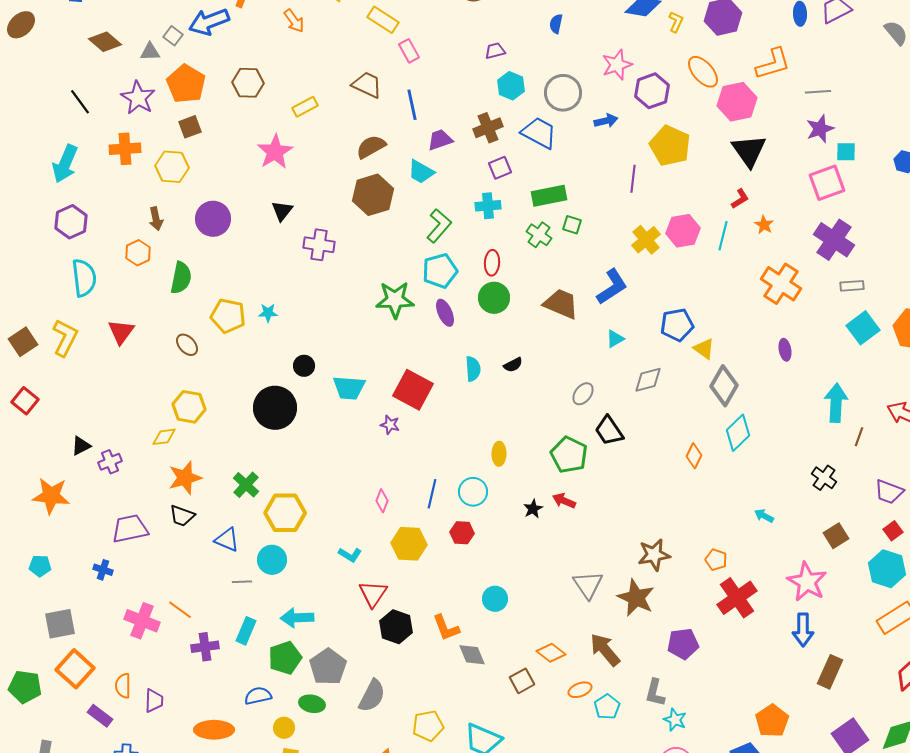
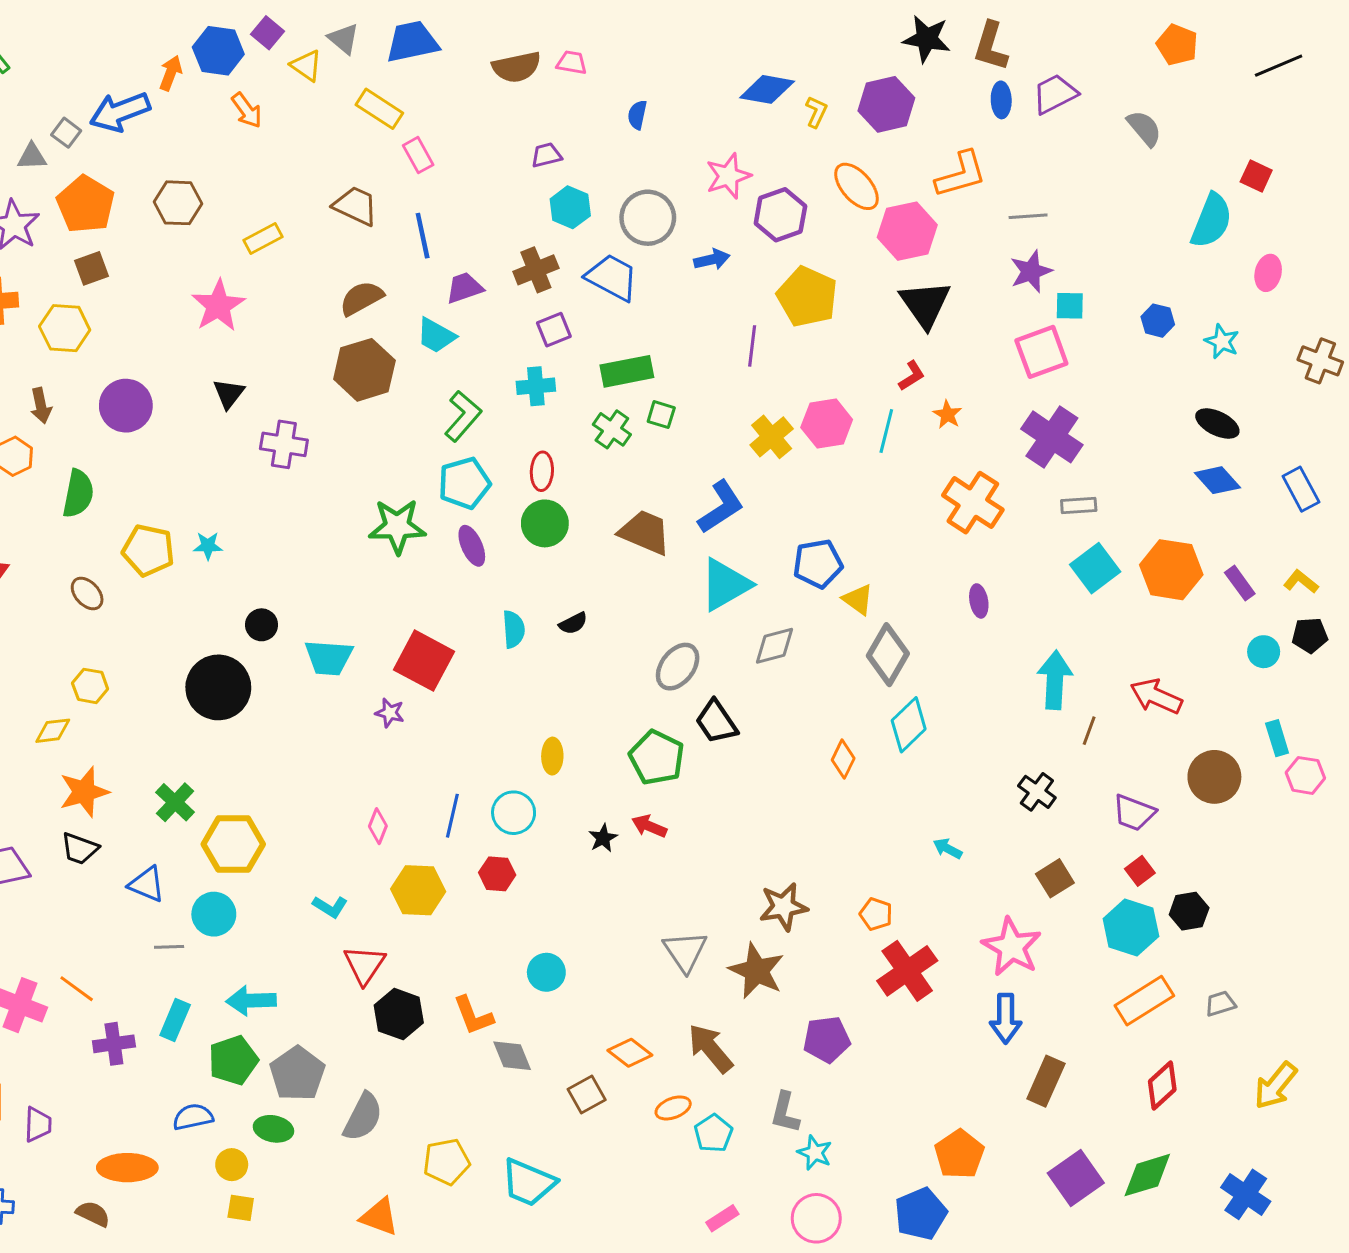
cyan triangle: (615, 339) -> (725, 585), size x2.0
gray ellipse: (583, 394) -> (678, 667), size x1.4
yellow hexagon: (189, 407) -> (90, 686), size x0.7

